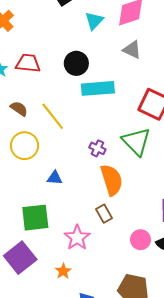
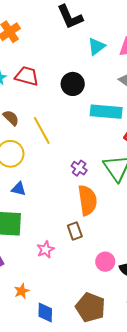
cyan rectangle: (98, 88) -> (106, 112), moved
blue triangle: (55, 178) -> (19, 189), moved
pink star: (77, 238) -> (45, 249), size x0.7
orange star: (63, 271) -> (22, 291), moved

